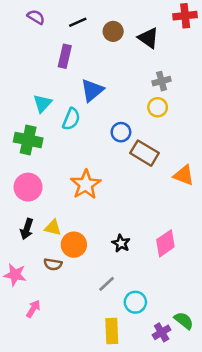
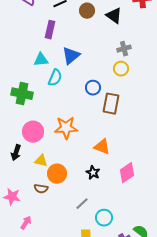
cyan triangle: (42, 103) -> (41, 60), moved, turned 42
brown rectangle: (145, 153) -> (111, 104), turned 70
orange triangle: (184, 175) -> (102, 147), moved
orange star: (86, 184) -> (66, 128), turned 30
pink circle: (28, 187) -> (33, 132), moved
black arrow: (27, 229) -> (16, 153), moved

